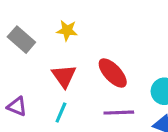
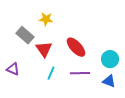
gray rectangle: (21, 40) -> (25, 35), moved
cyan line: (61, 113) -> (51, 73), moved

